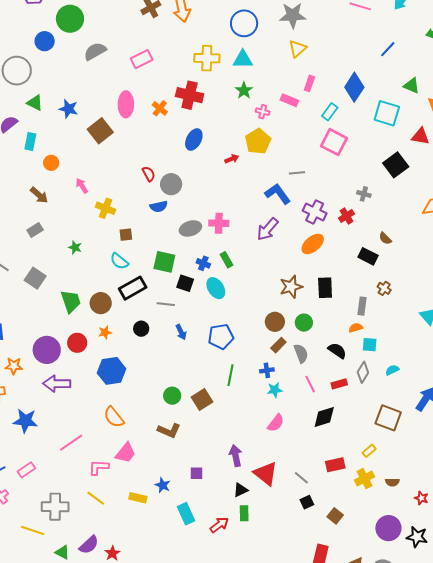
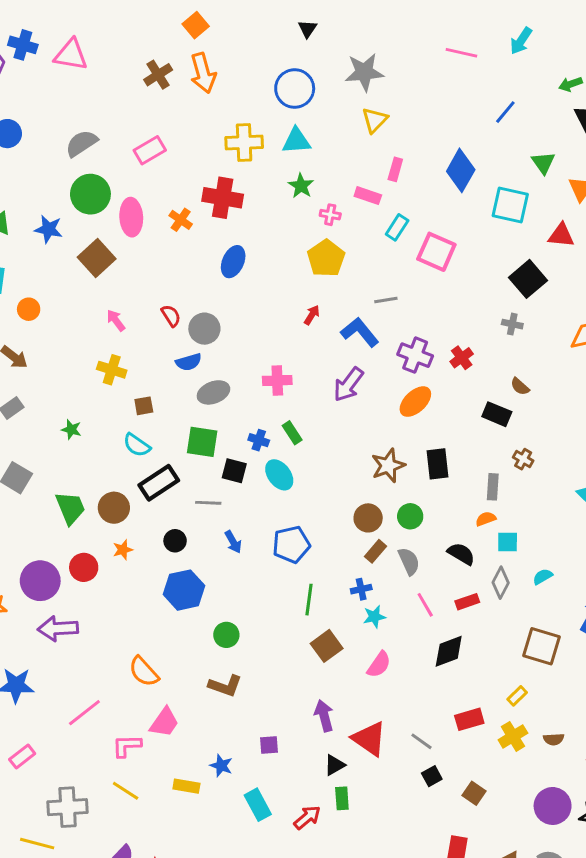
green circle: (70, 19) -> (90, 194), moved
green triangle: (412, 86) -> (543, 163), turned 36
cyan rectangle: (330, 112) -> (397, 227), moved
red arrow: (232, 159) -> (312, 315), moved, turned -32
pink arrow: (82, 186) -> (116, 320), moved
gray cross: (364, 194) -> (512, 324), moved
gray ellipse: (190, 228) -> (213, 392), moved
blue hexagon: (112, 371) -> (184, 590), moved
brown square: (202, 399) -> (327, 646), moved

